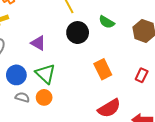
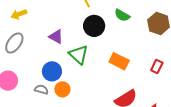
orange rectangle: (103, 69) -> (119, 61), turned -36
green triangle: (45, 74) -> (79, 55), moved
blue circle: (16, 75) -> (52, 71), moved

